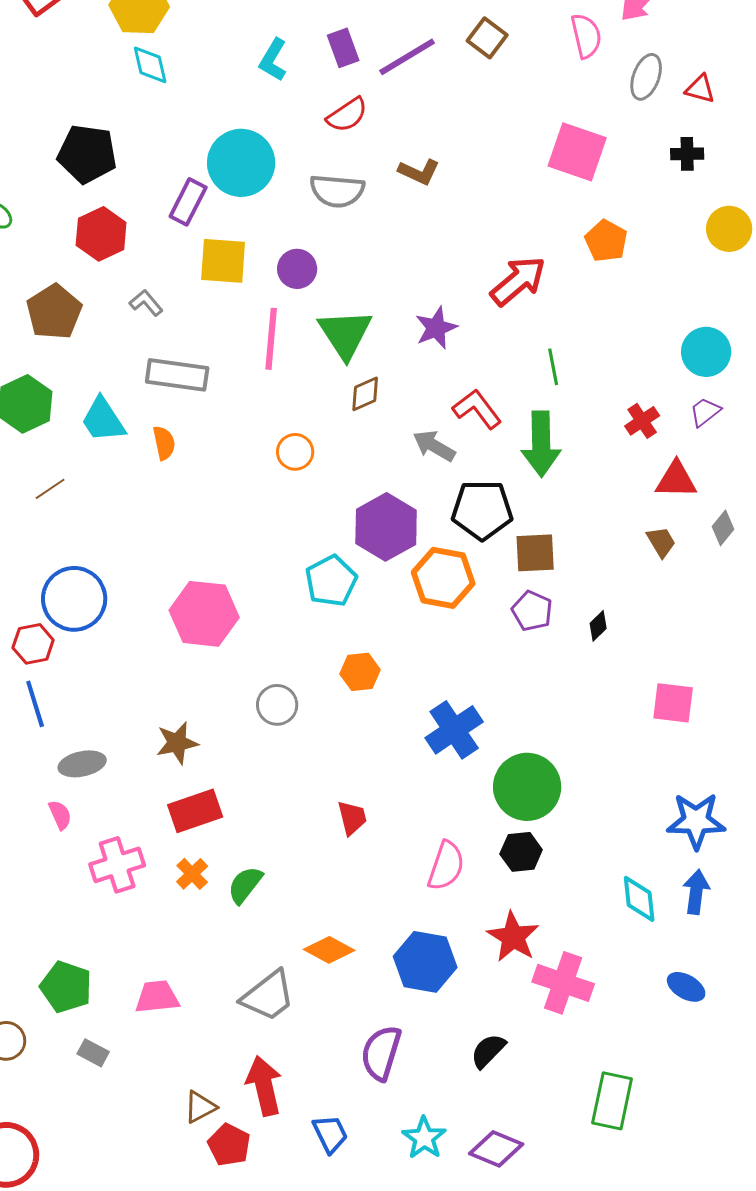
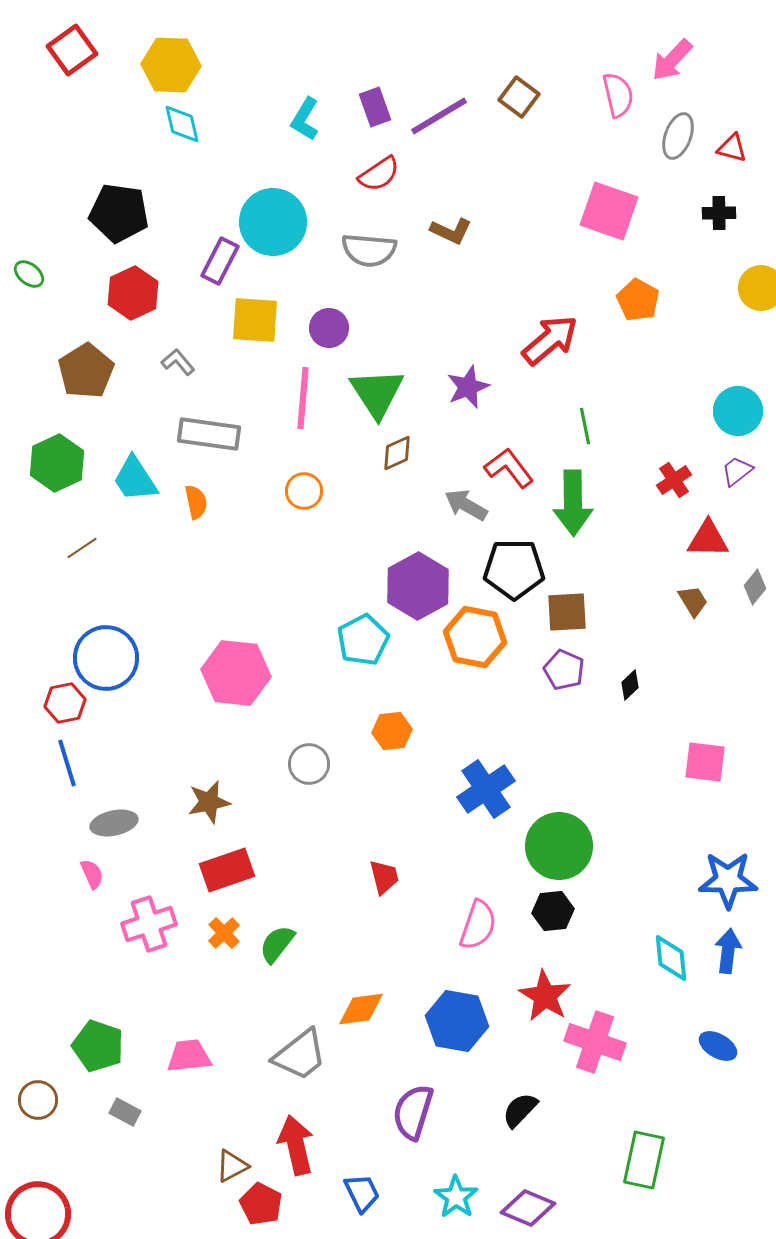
orange circle: (295, 452) -> (304, 491), moved
orange diamond: (329, 950) -> (361, 1009), turned -36

